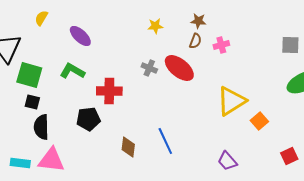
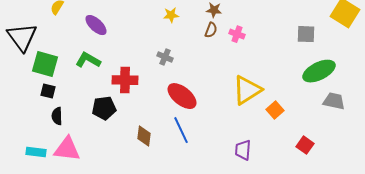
pink cross: (221, 45) -> (237, 34), turned 35
red ellipse: (179, 68) -> (182, 96), moved
black semicircle: (41, 127) -> (57, 116), size x0.7
red square: (289, 156) -> (305, 145), turned -30
purple trapezoid: (227, 161) -> (243, 150), turned 45

